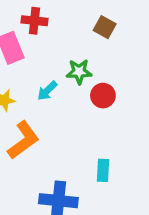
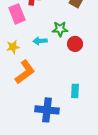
cyan arrow: (47, 91) -> (40, 41), turned 40

